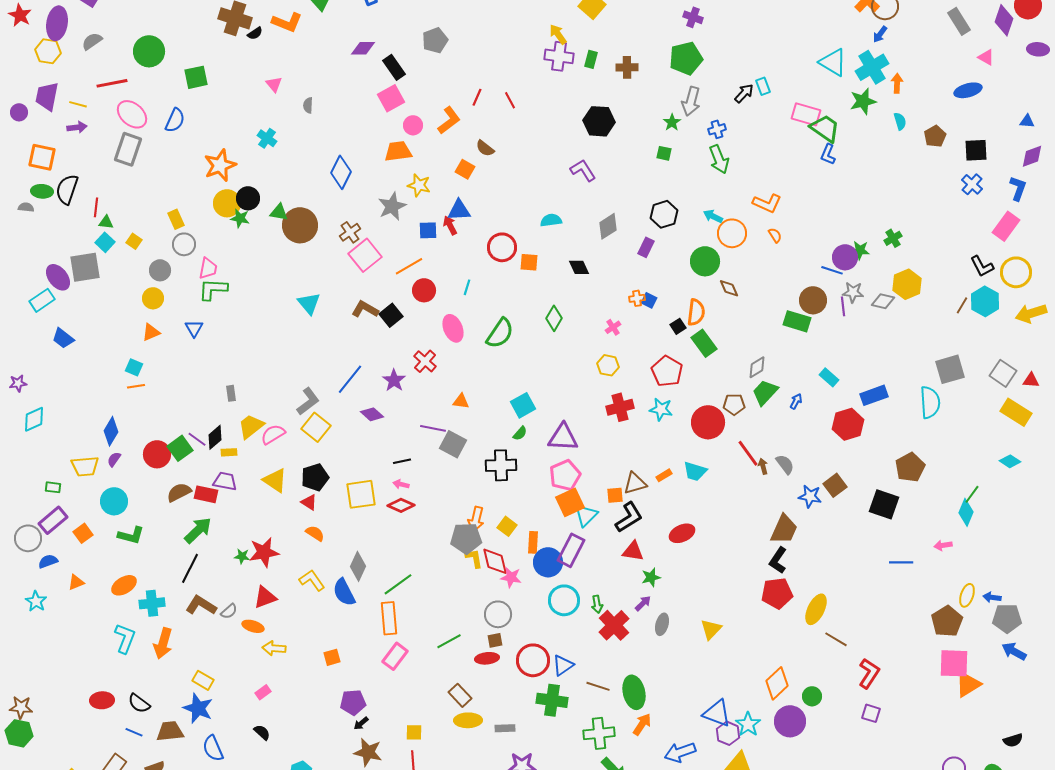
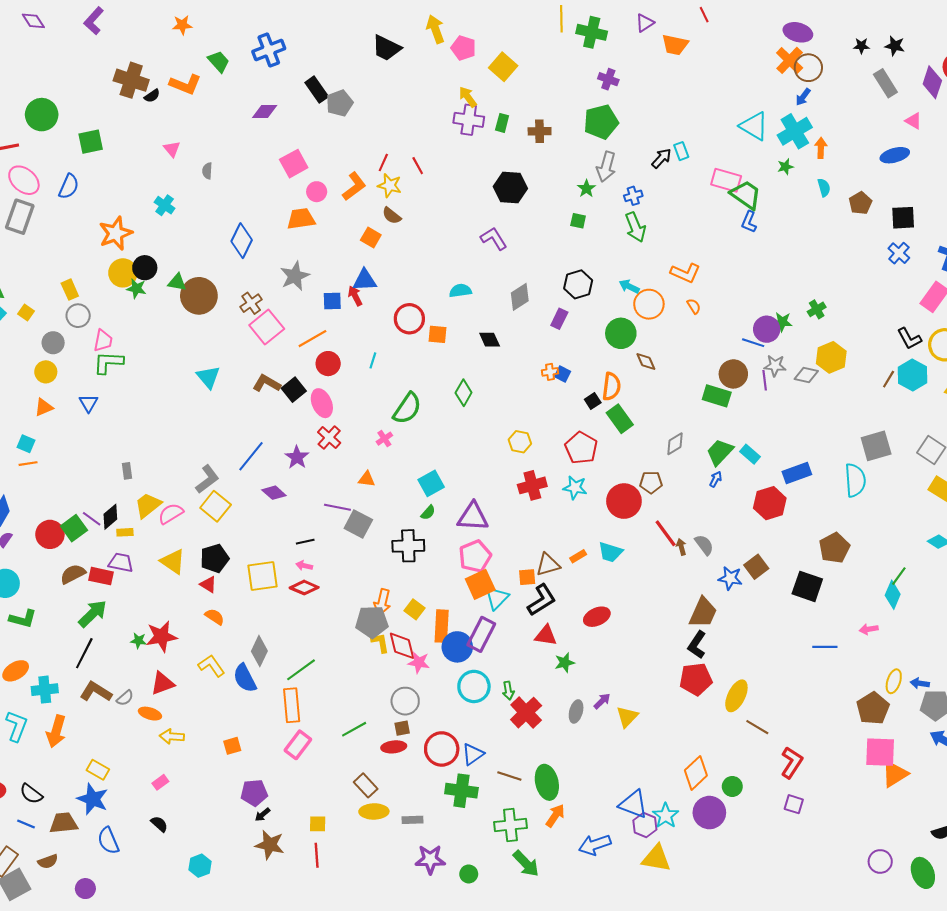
black rectangle: (394, 67) -> (317, 90), moved
green star: (863, 101) -> (785, 167), size x0.6
yellow star: (419, 185) -> (390, 185), moved
pink cross: (613, 327) -> (384, 439), moved
pink ellipse: (453, 328) -> (322, 403), moved
green trapezoid: (765, 392) -> (720, 452), moved
orange rectangle: (533, 542) -> (442, 626), size x1.4
purple arrow: (643, 603) -> (602, 701), moved

